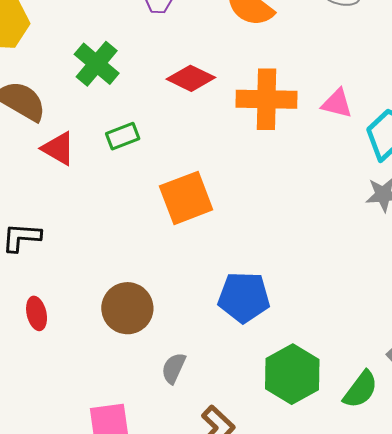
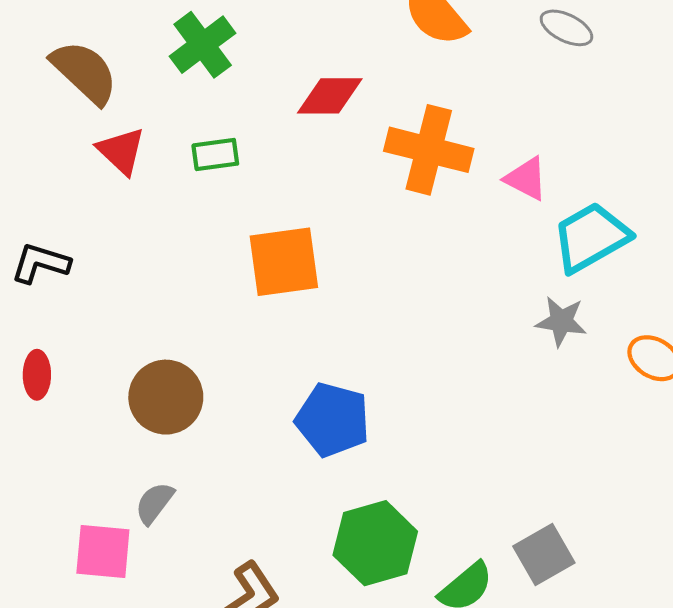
red diamond: (191, 78) -> (330, 96), turned -39
gray semicircle: (174, 368) -> (155, 503), moved

